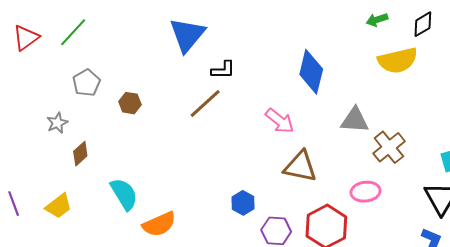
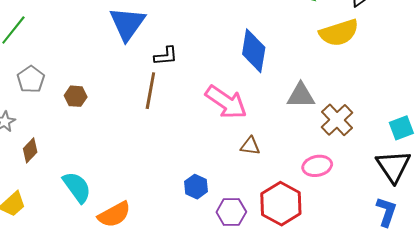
brown line: (205, 103) -> (150, 91), turned -33
pink arrow: (280, 121) -> (226, 102), size x1.4
brown triangle: (300, 167) -> (250, 146), size x0.6

